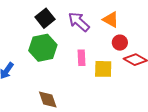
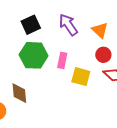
black square: (45, 18) -> (31, 25), moved
green hexagon: (43, 48) -> (34, 55), moved

